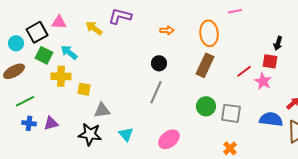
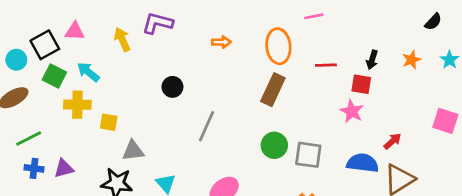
yellow arrow: (94, 28) -> (122, 39), turned 30
black circle: (159, 63) -> (172, 87), moved
red line: (244, 71) -> (326, 65), moved, turned 35

